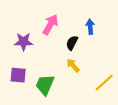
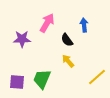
black semicircle: (72, 43) -> (67, 40), turned -64
purple square: (18, 75) -> (17, 82), moved

